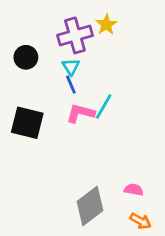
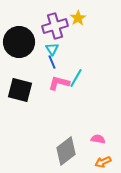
black circle: (26, 57) -> (19, 42), size x1.8
orange arrow: (140, 221) -> (103, 162), turned 126

